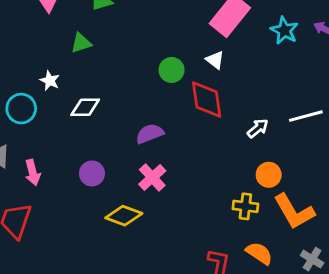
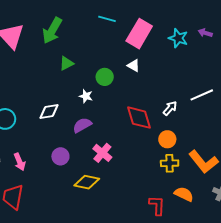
green triangle: (81, 43) -> (67, 63), moved
white star: (50, 81) -> (86, 96), moved
red diamond: (207, 99) -> (139, 118), moved
purple semicircle: (150, 134) -> (82, 125), moved
orange circle: (269, 175) -> (167, 139), moved

